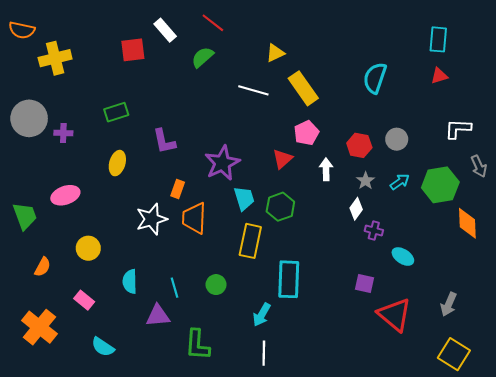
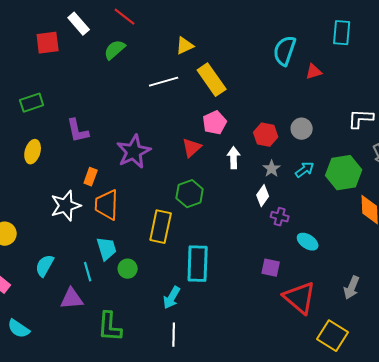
red triangle: (439, 76) -> (314, 72), moved
cyan semicircle: (375, 78) -> (285, 51), moved
white line: (253, 90) -> (164, 82), turned -32
cyan trapezoid: (244, 198) -> (107, 249), moved
cyan semicircle: (130, 281) -> (45, 266), turned 30
yellow square: (454, 354) -> (333, 336), moved

